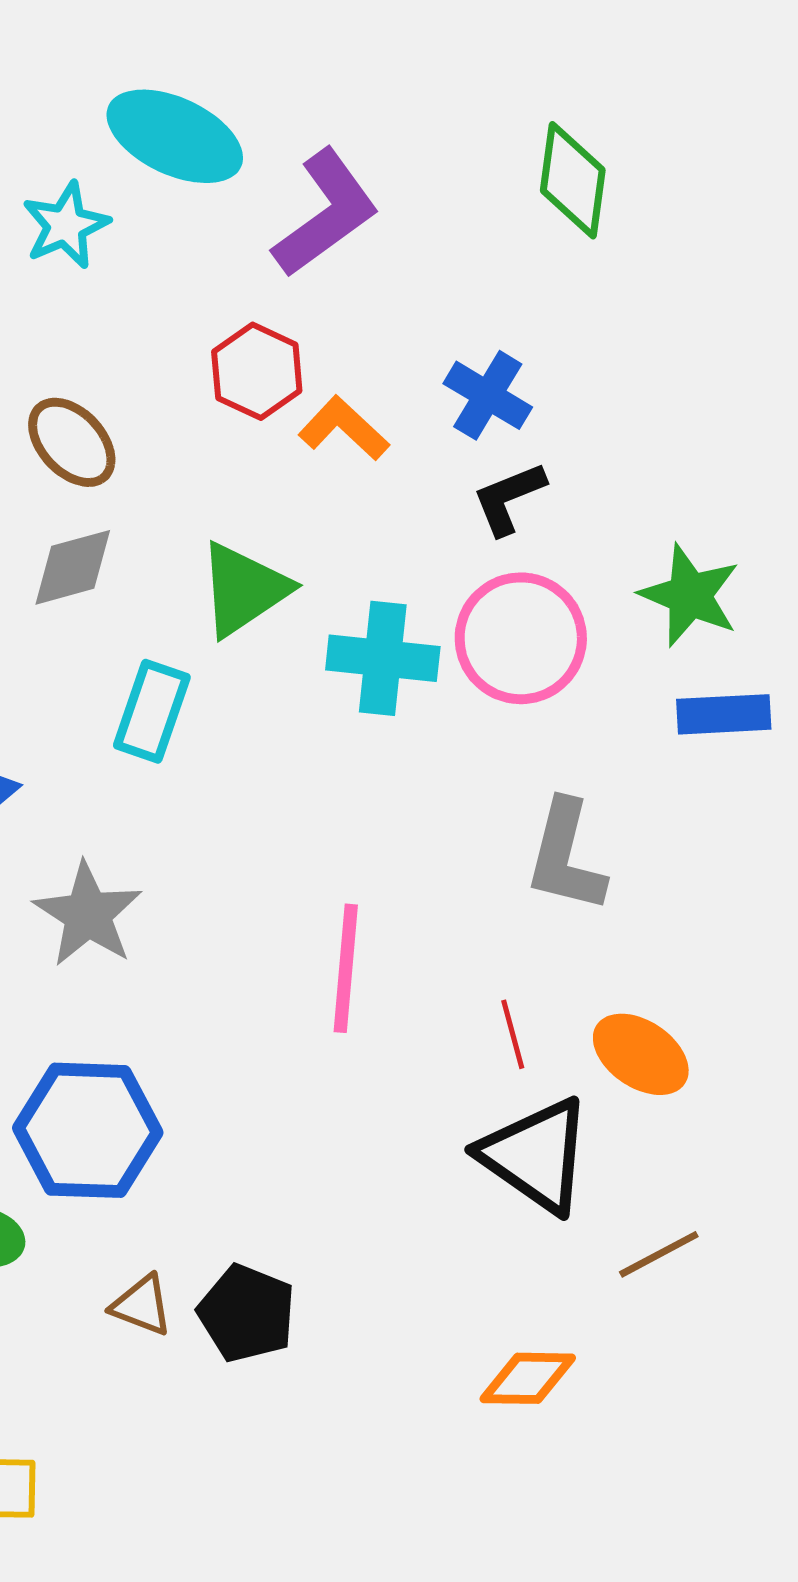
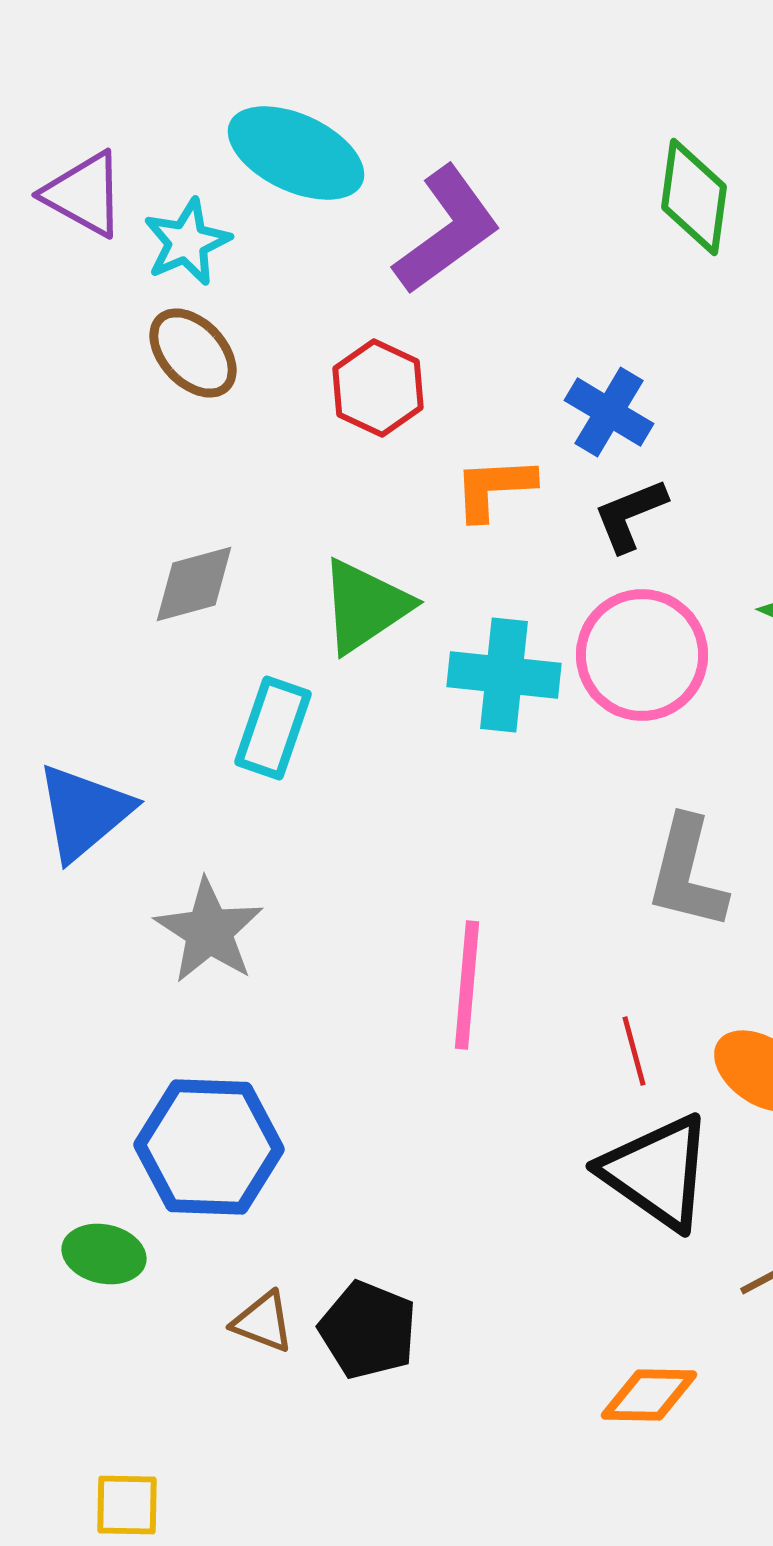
orange L-shape: (344, 428) -> (494, 488), moved, turned -46
brown ellipse: (72, 442) -> (193, 353), moved

